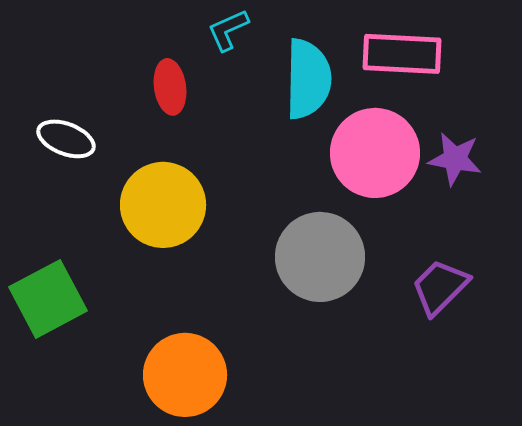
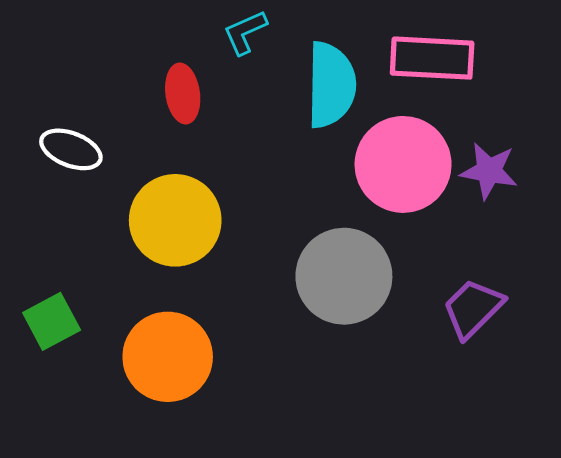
green square: (48, 299) -> (52, 321), size x0.7
orange circle: (185, 375) -> (168, 357), moved

